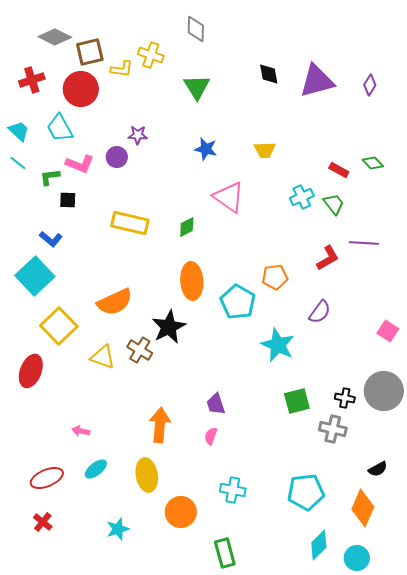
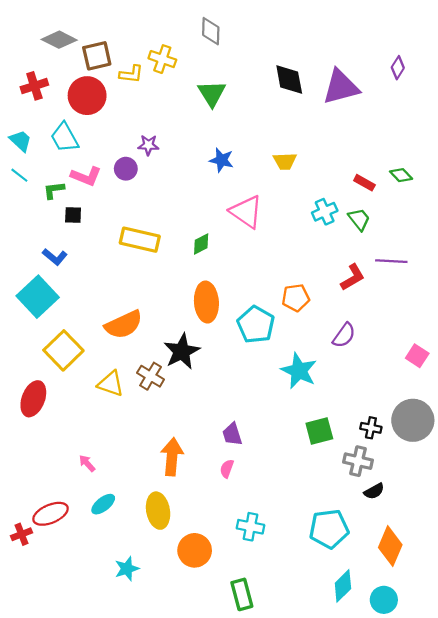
black diamond: (269, 74) -> (289, 79), size x1.4
purple diamond: (370, 85) -> (398, 68), moved
pink arrow: (81, 431) -> (87, 463), turned 36
black semicircle: (378, 469) -> (374, 491), moved
red cross: (43, 522) -> (22, 534), moved, turned 30

